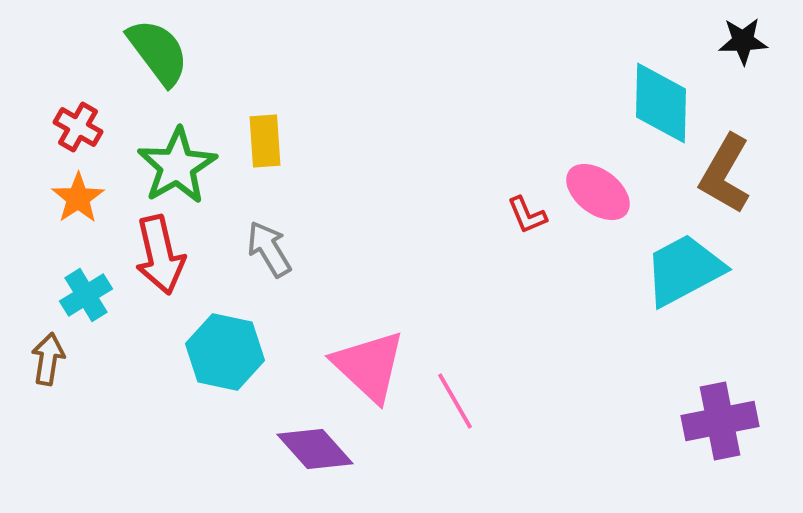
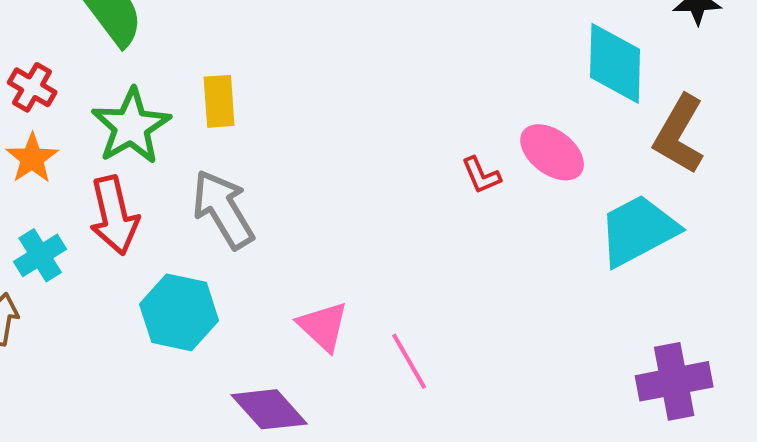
gray arrow: (269, 249) -> (223, 209), size x1.4
pink triangle: (369, 366) -> (323, 326), size x0.7

